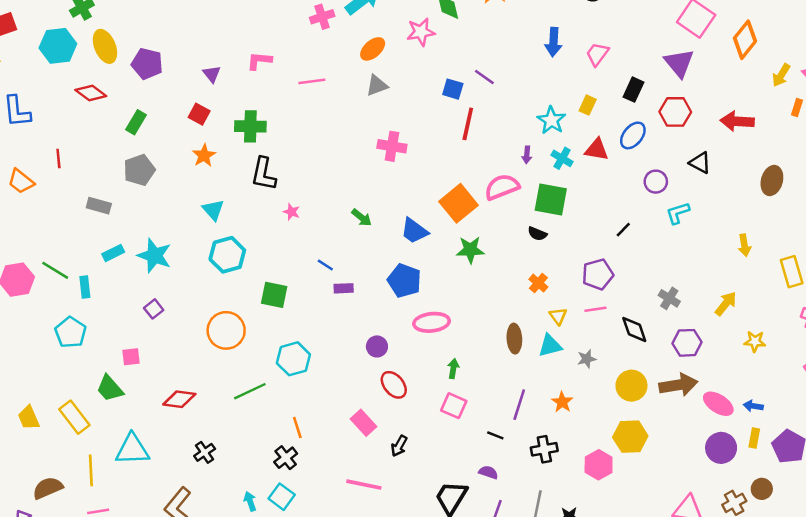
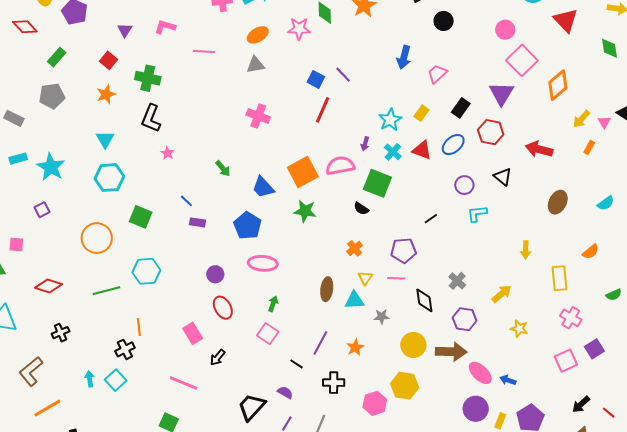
yellow rectangle: (754, 438) -> (500, 421), moved

